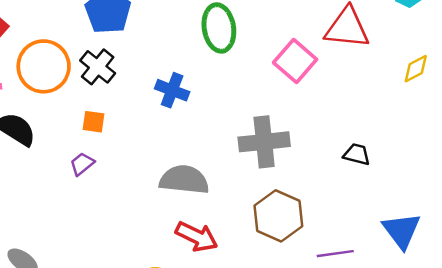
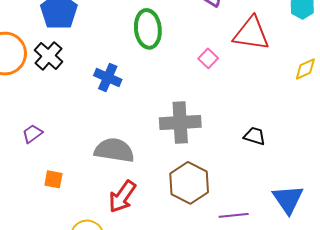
pink square: (295, 61) -> (208, 58), size x0.6
orange square: (93, 122) -> (53, 179), moved
red arrow: (197, 237) -> (122, 197), turned 96

